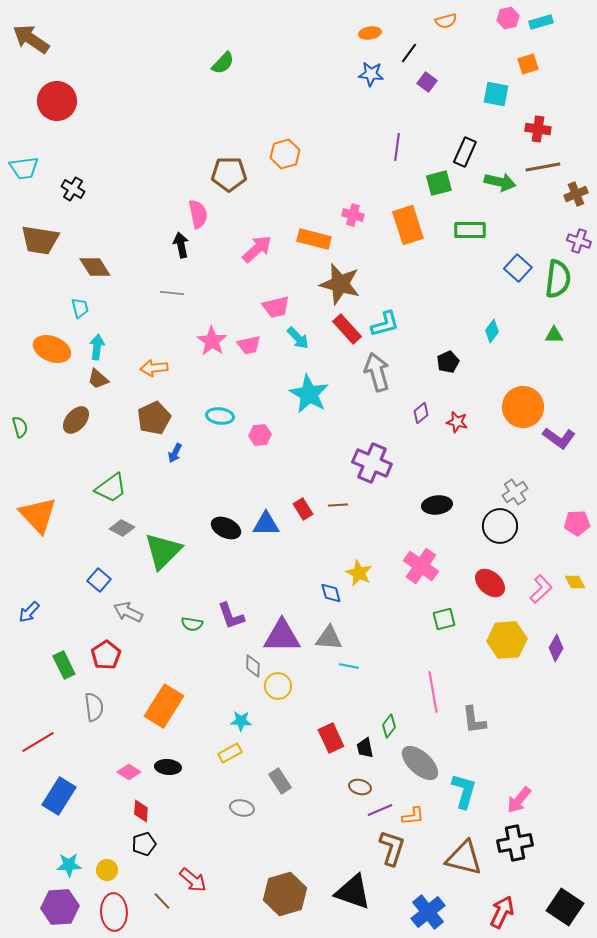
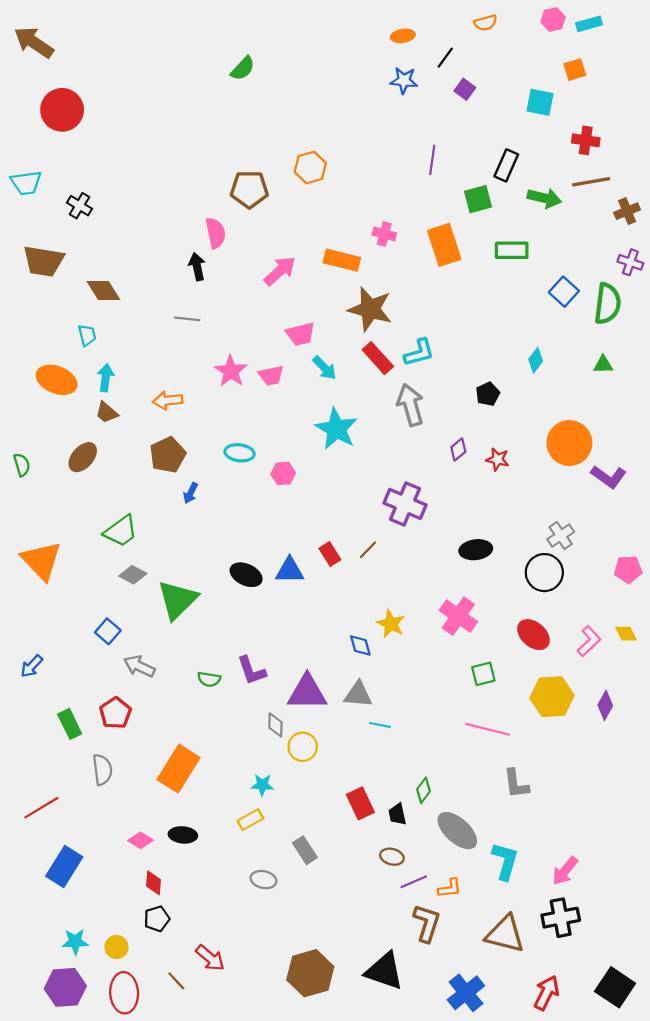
brown line: (338, 505) -> (368, 550), turned -42
pink line: (433, 692) -> (488, 729), moved, turned -66

